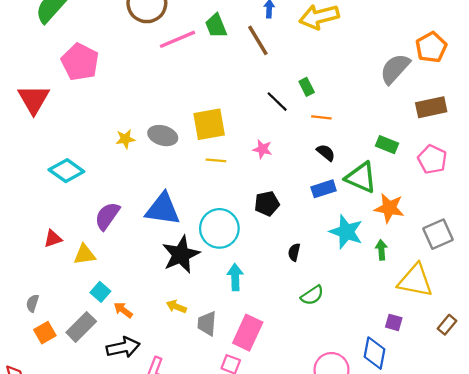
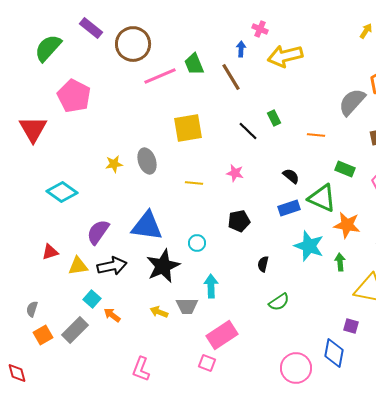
orange line: (321, 117) -> (316, 135), moved
yellow square: (209, 124) -> (188, 128), moved
gray ellipse: (163, 136) -> (147, 161), turned 55
cyan circle: (219, 228) -> (197, 243), size x0.5
gray trapezoid: (207, 324) -> (187, 306), moved, turned -95
pink rectangle: (248, 333) -> (222, 335), turned 32
black arrow: (123, 347) -> (112, 266), moved

